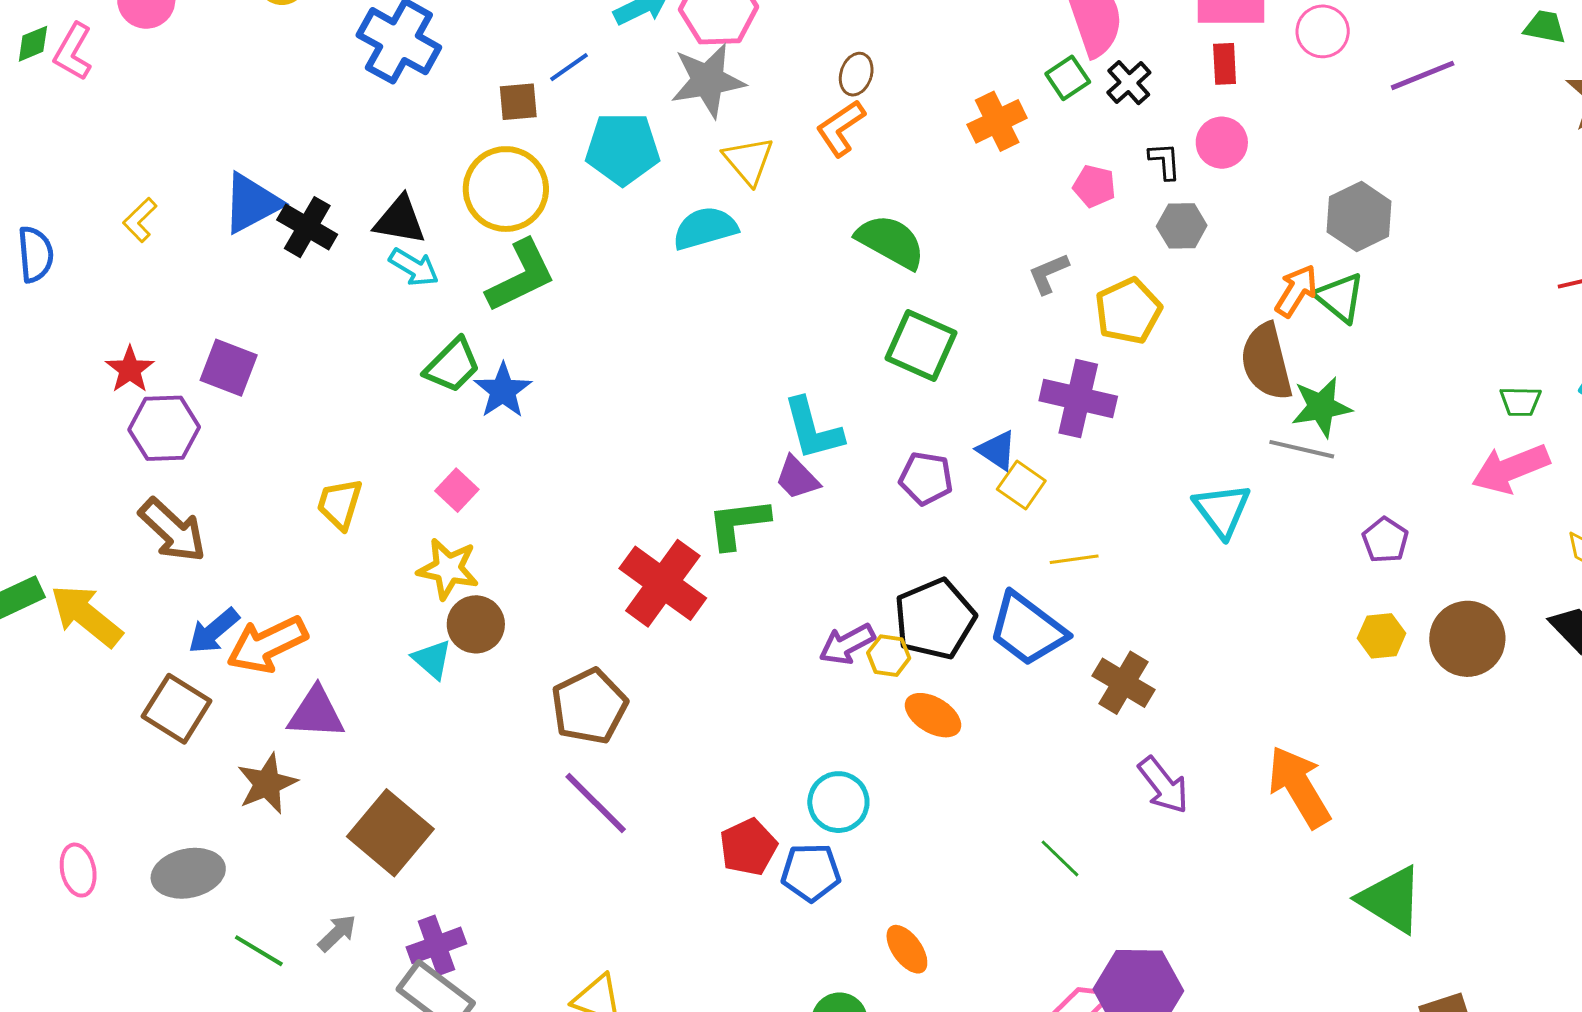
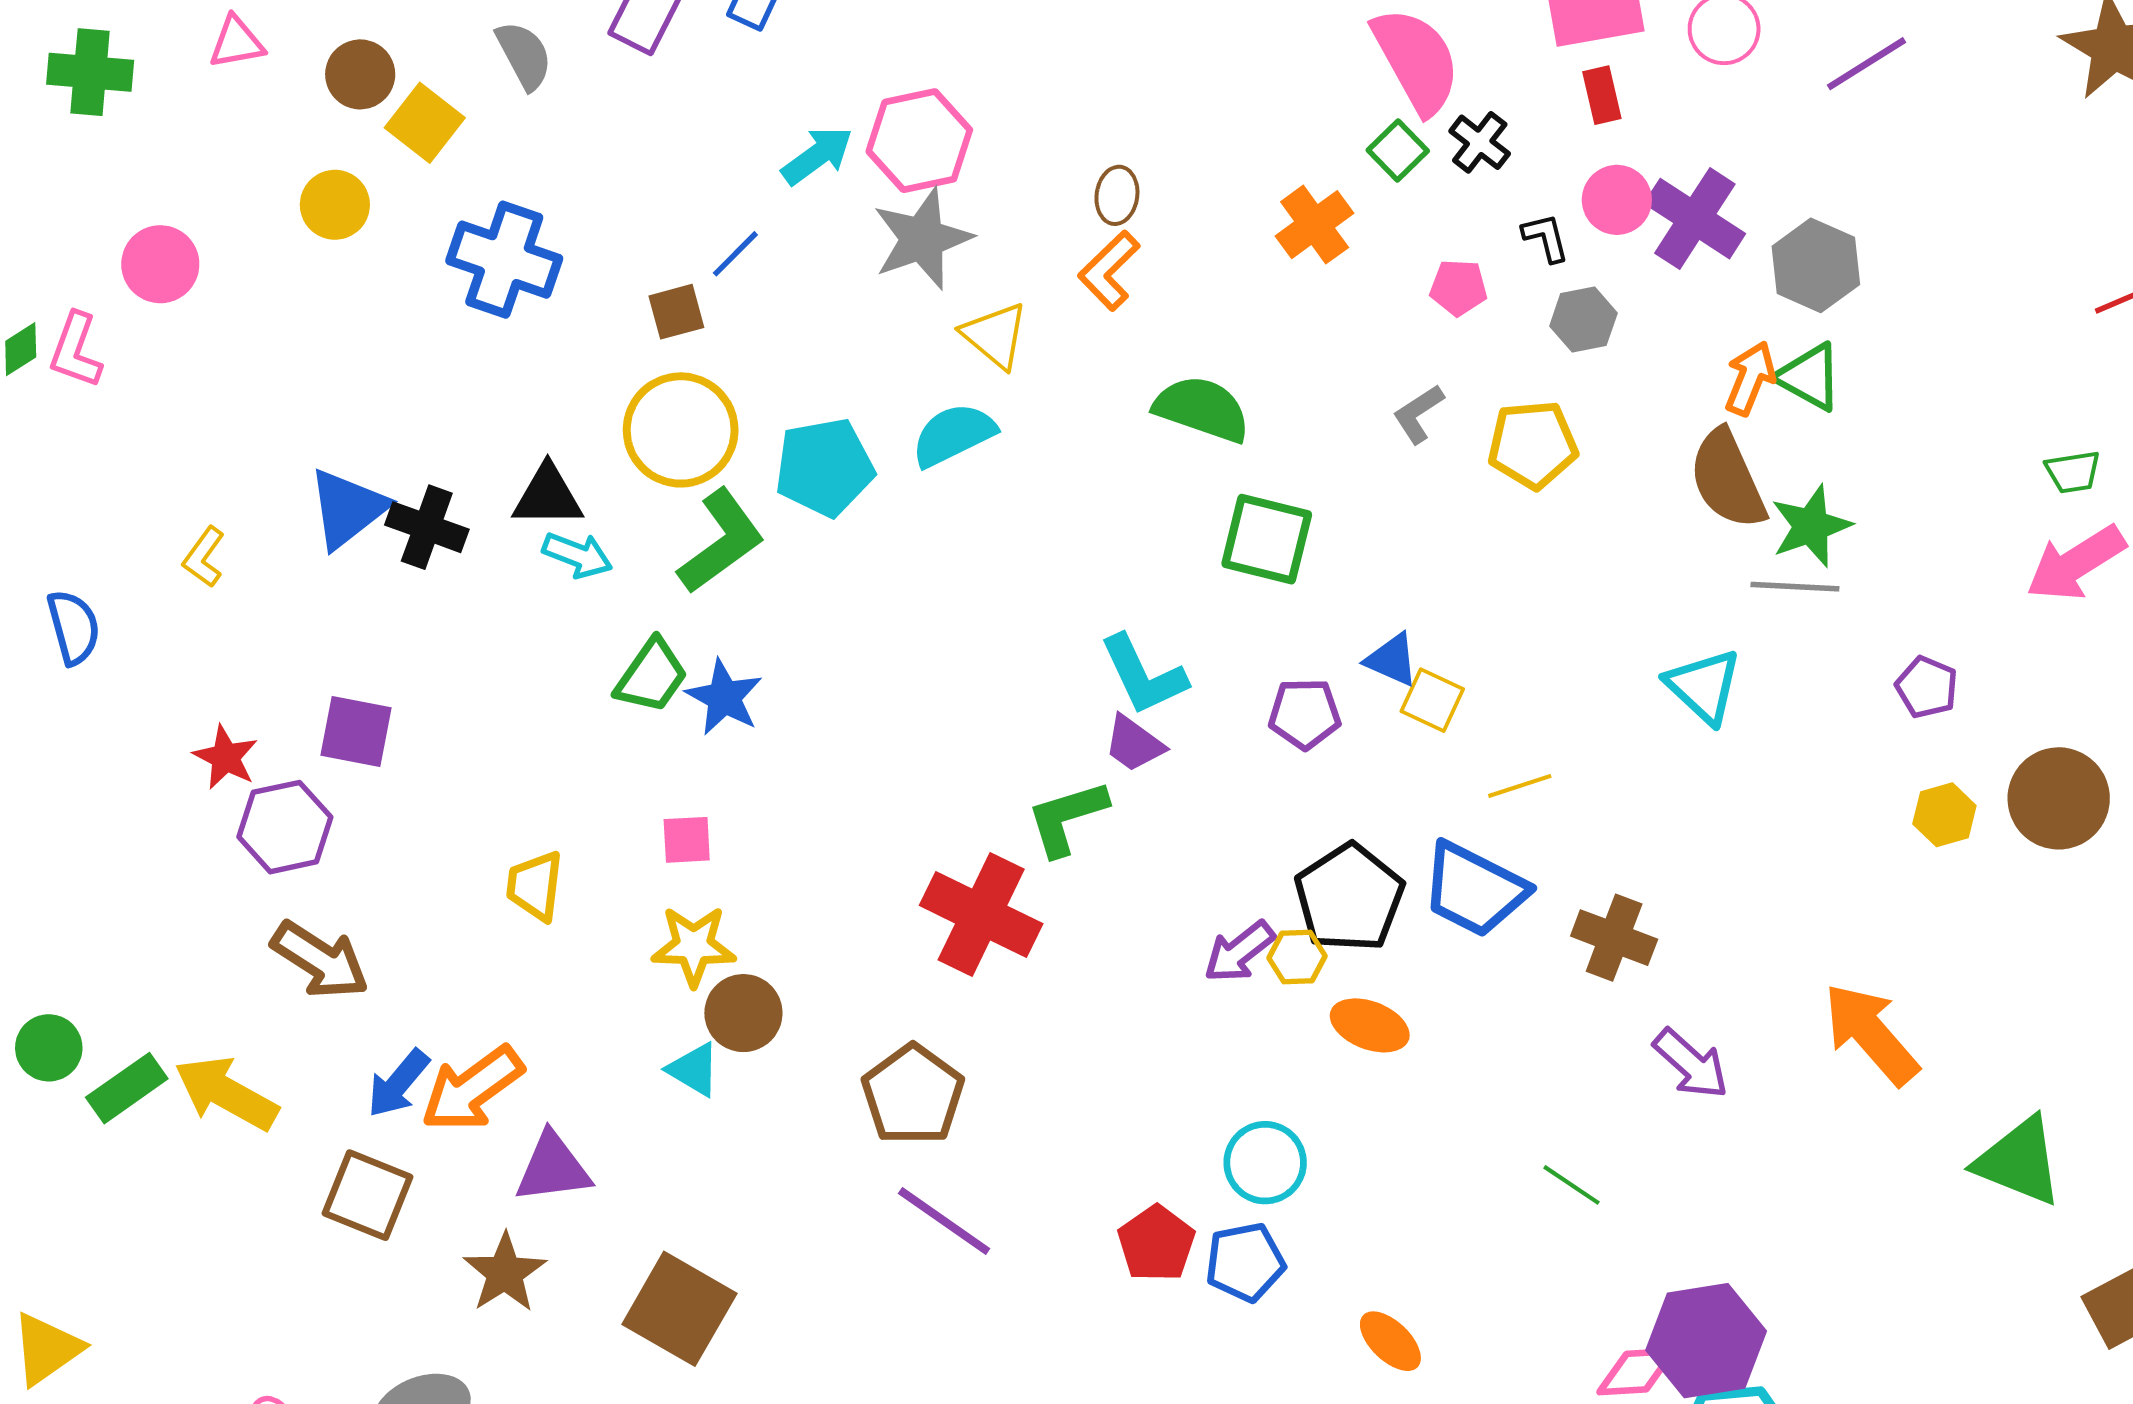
cyan pentagon: (623, 149) -> (824, 467), moved
yellow pentagon: (1128, 311) -> (1533, 445), turned 30
purple cross: (1078, 399) -> (1695, 219), moved, turned 30
pink square: (457, 490) -> (687, 840), turned -36

